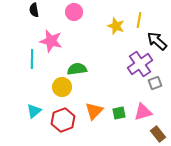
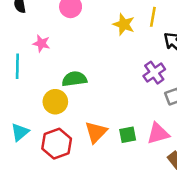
pink star: (51, 41) -> (41, 43), size x0.6
purple cross: (140, 64) -> (154, 73), size x0.7

